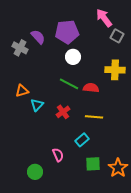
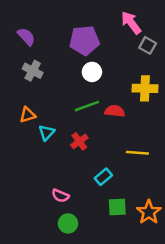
purple semicircle: (38, 37) -> (26, 37), moved
gray cross: (20, 48) -> (33, 71), moved
green line: (69, 84) -> (87, 106), turned -48
yellow line: (94, 117) -> (137, 153), moved
pink semicircle: (58, 155) -> (60, 196), moved, turned 136
green circle: (35, 172) -> (68, 223), moved

